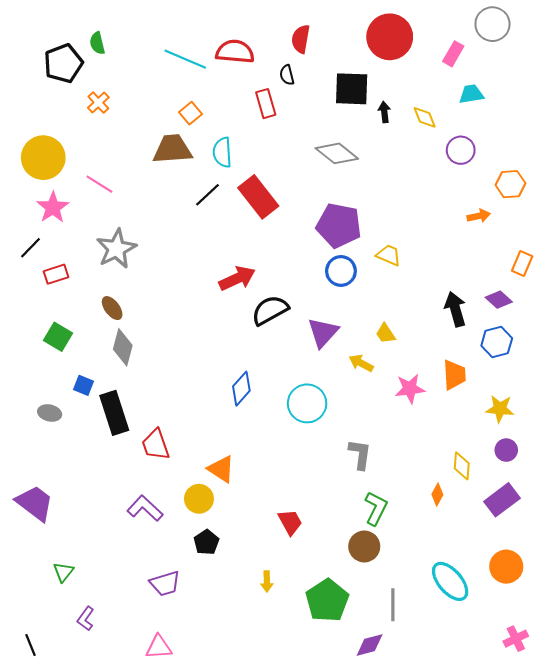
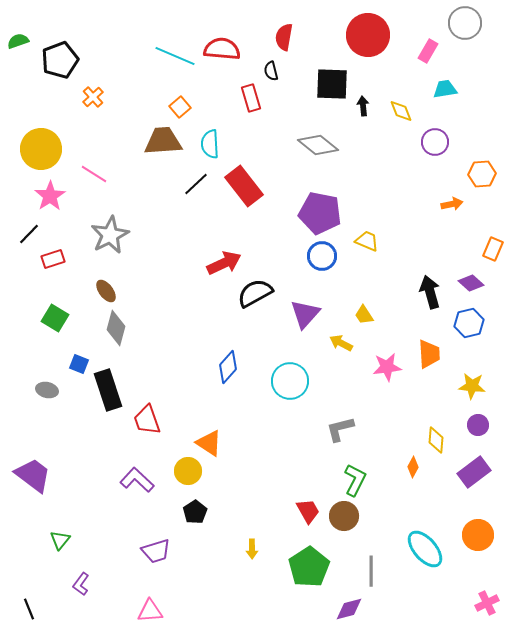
green semicircle: (97, 43) -> (18, 41), moved, turned 85
gray L-shape: (360, 454) -> (340, 429), turned -112
red trapezoid: (290, 522) -> (308, 511), moved

